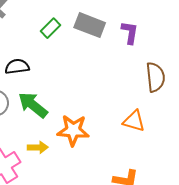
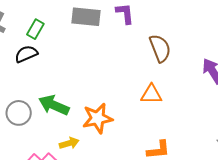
green rectangle: (51, 28) -> (35, 29), moved
black semicircle: (17, 67) -> (26, 54), moved

